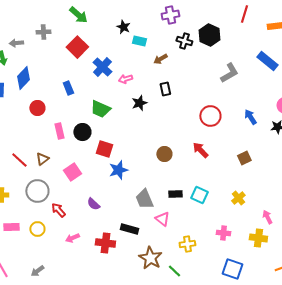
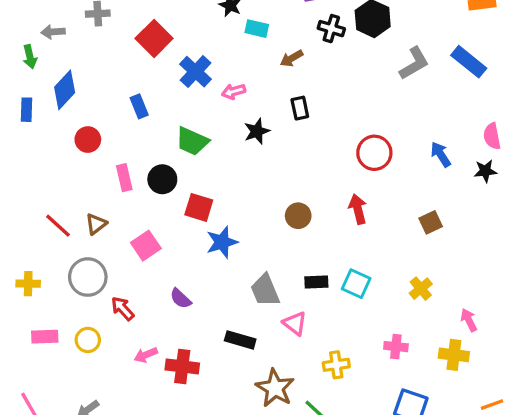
gray L-shape: (229, 73) -> (414, 63), moved
red arrow: (200, 150) -> (358, 209), turned 30
red cross: (105, 243) -> (182, 366), moved

